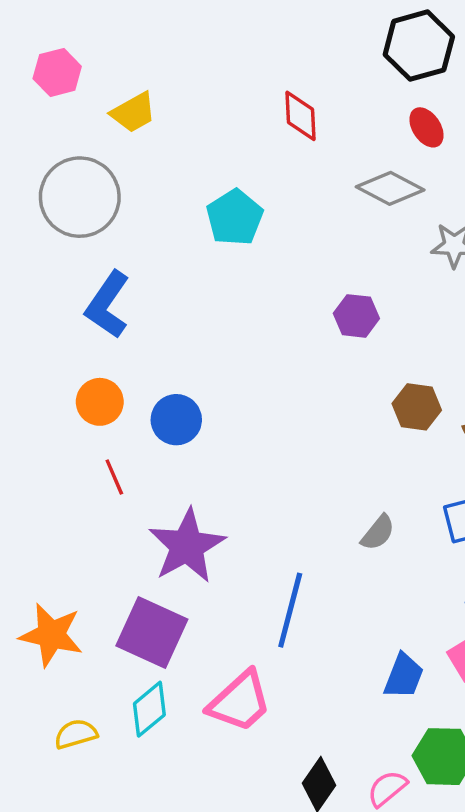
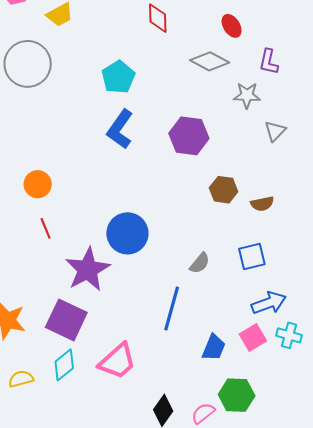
blue L-shape: (108, 305) -> (120, 129), moved
purple hexagon: (356, 316) -> (189, 136), size x1.5
blue circle: (176, 420) -> (127, 233), moved, size x1.4
blue line: (290, 610) -> (172, 309), moved

